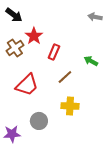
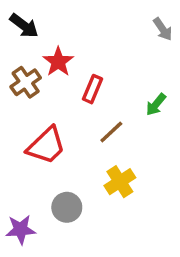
gray arrow: (95, 17) -> (163, 29), turned -136
green arrow: (91, 61) -> (156, 104), turned -80
yellow cross: (70, 106) -> (120, 182), turned -36

